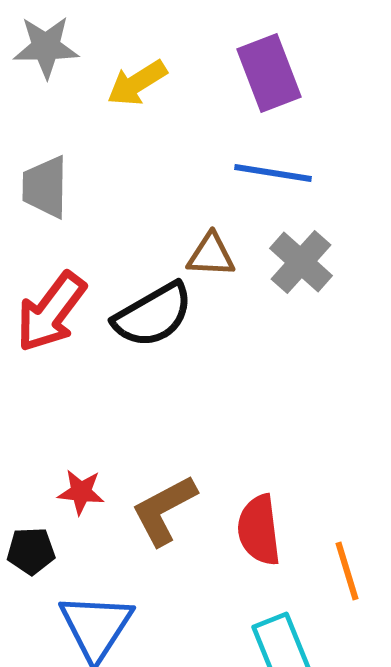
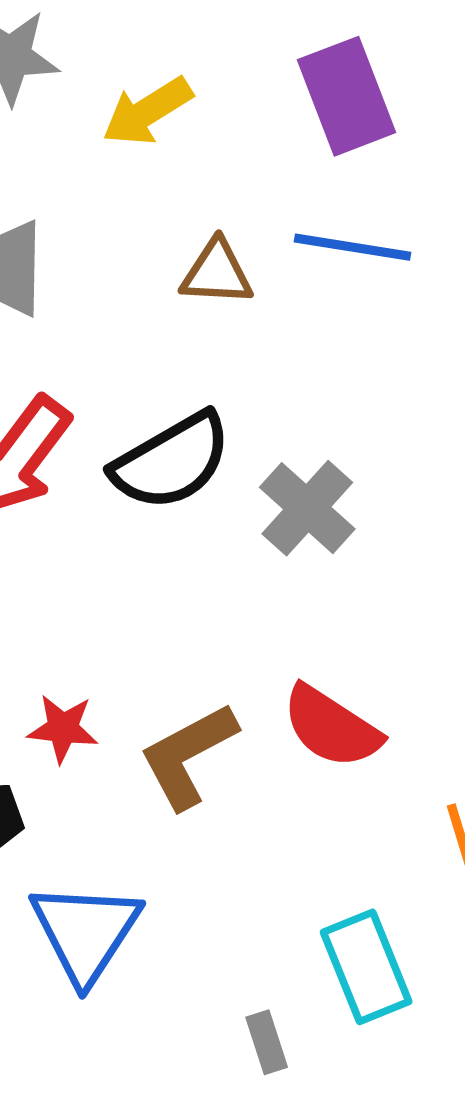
brown triangle: (211, 255) -> (217, 273), moved
gray cross: (301, 262) -> (307, 508), moved
red semicircle: (259, 530) -> (331, 727), moved, turned -50

